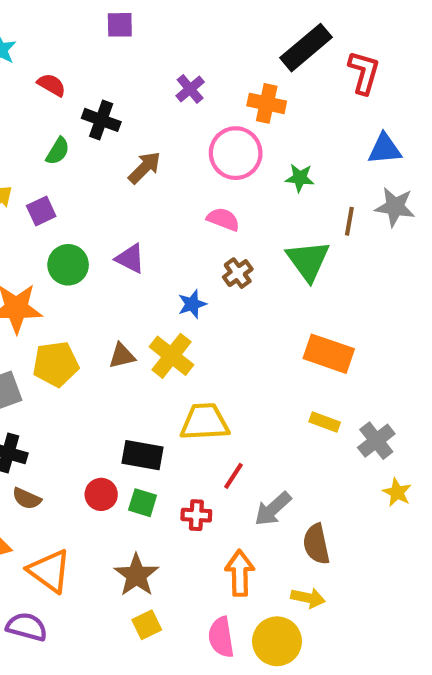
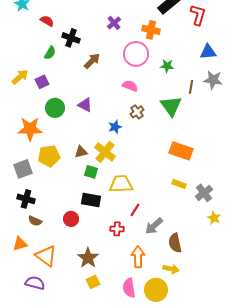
green square: (143, 503) -> (91, 172), moved

